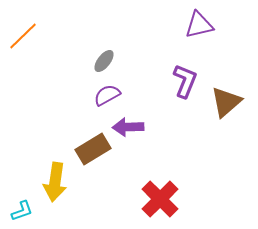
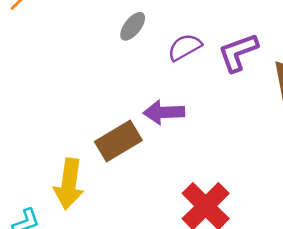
purple L-shape: (185, 81) -> (238, 52), turned -132
purple semicircle: (107, 95) -> (185, 47), moved

